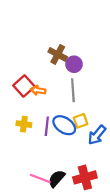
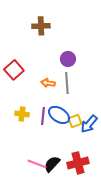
brown cross: (58, 54) -> (41, 26), moved, turned -30
red square: (24, 86) -> (14, 70), moved
orange arrow: (38, 90) -> (48, 83), moved
yellow square: (81, 121) -> (75, 121), moved

